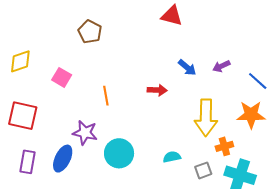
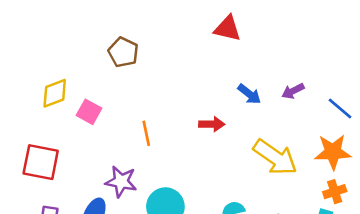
yellow diamond: (20, 61) -> (55, 93), moved
yellow arrow: (206, 118) -> (275, 157), turned -54
orange cross: (224, 146) -> (335, 192), moved

